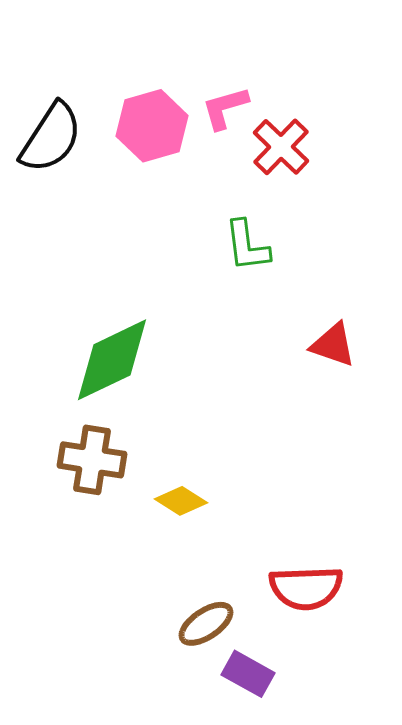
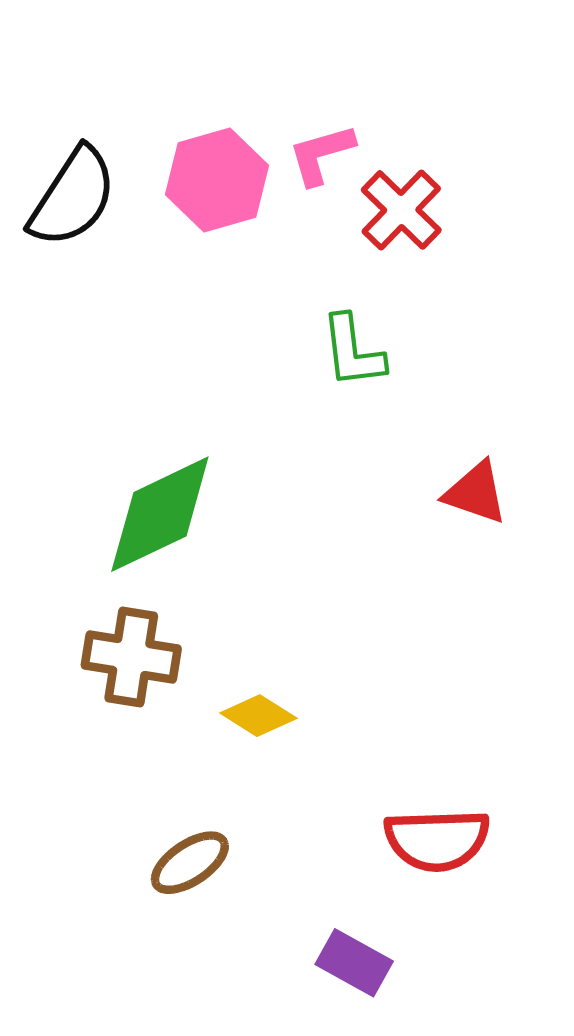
brown ellipse: (206, 624) -> (190, 863), moved

